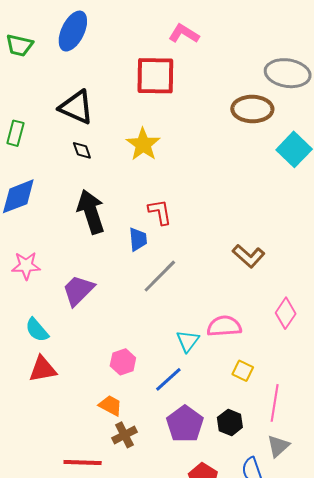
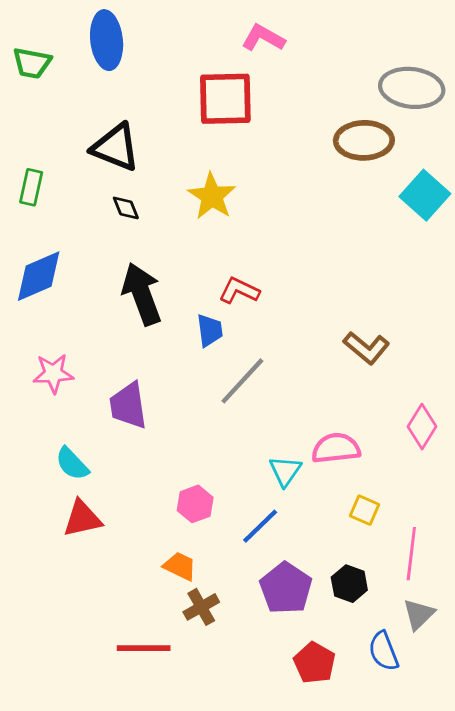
blue ellipse: (73, 31) -> (107, 40), turned -30
red L-shape: (160, 212) -> (239, 291), turned -52
purple trapezoid: (78, 290) -> (128, 406), turned -51

